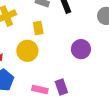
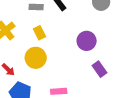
purple rectangle: (61, 87) -> (100, 69), moved

